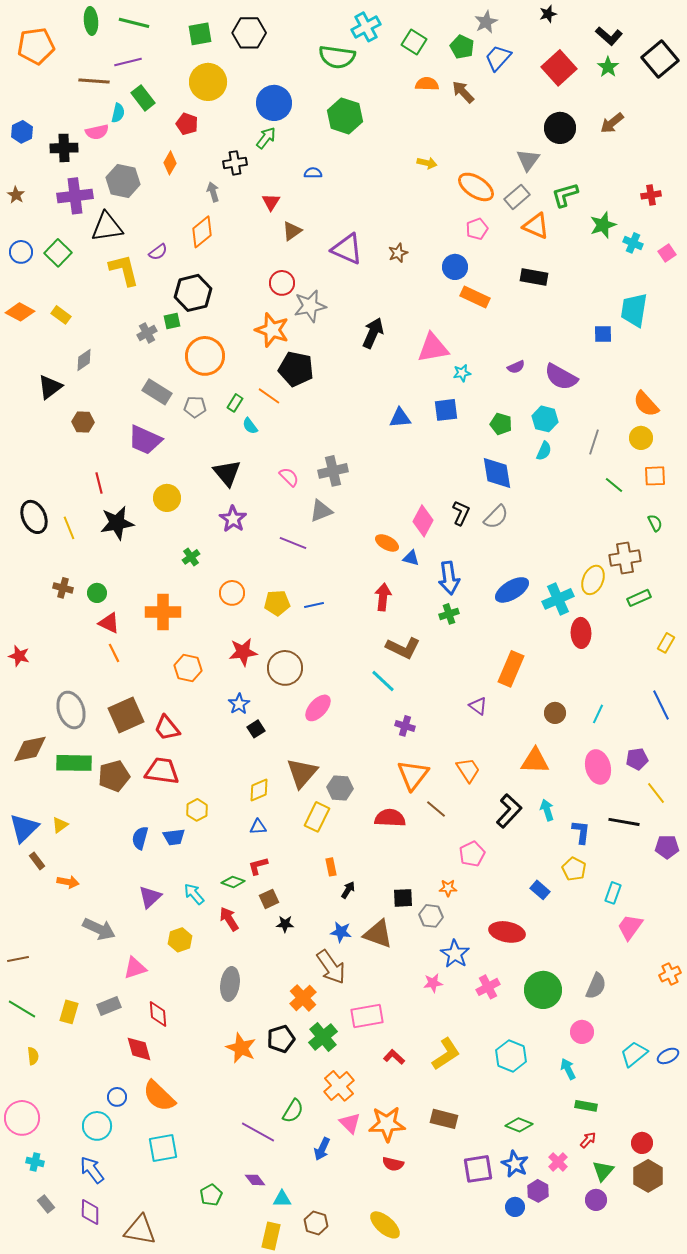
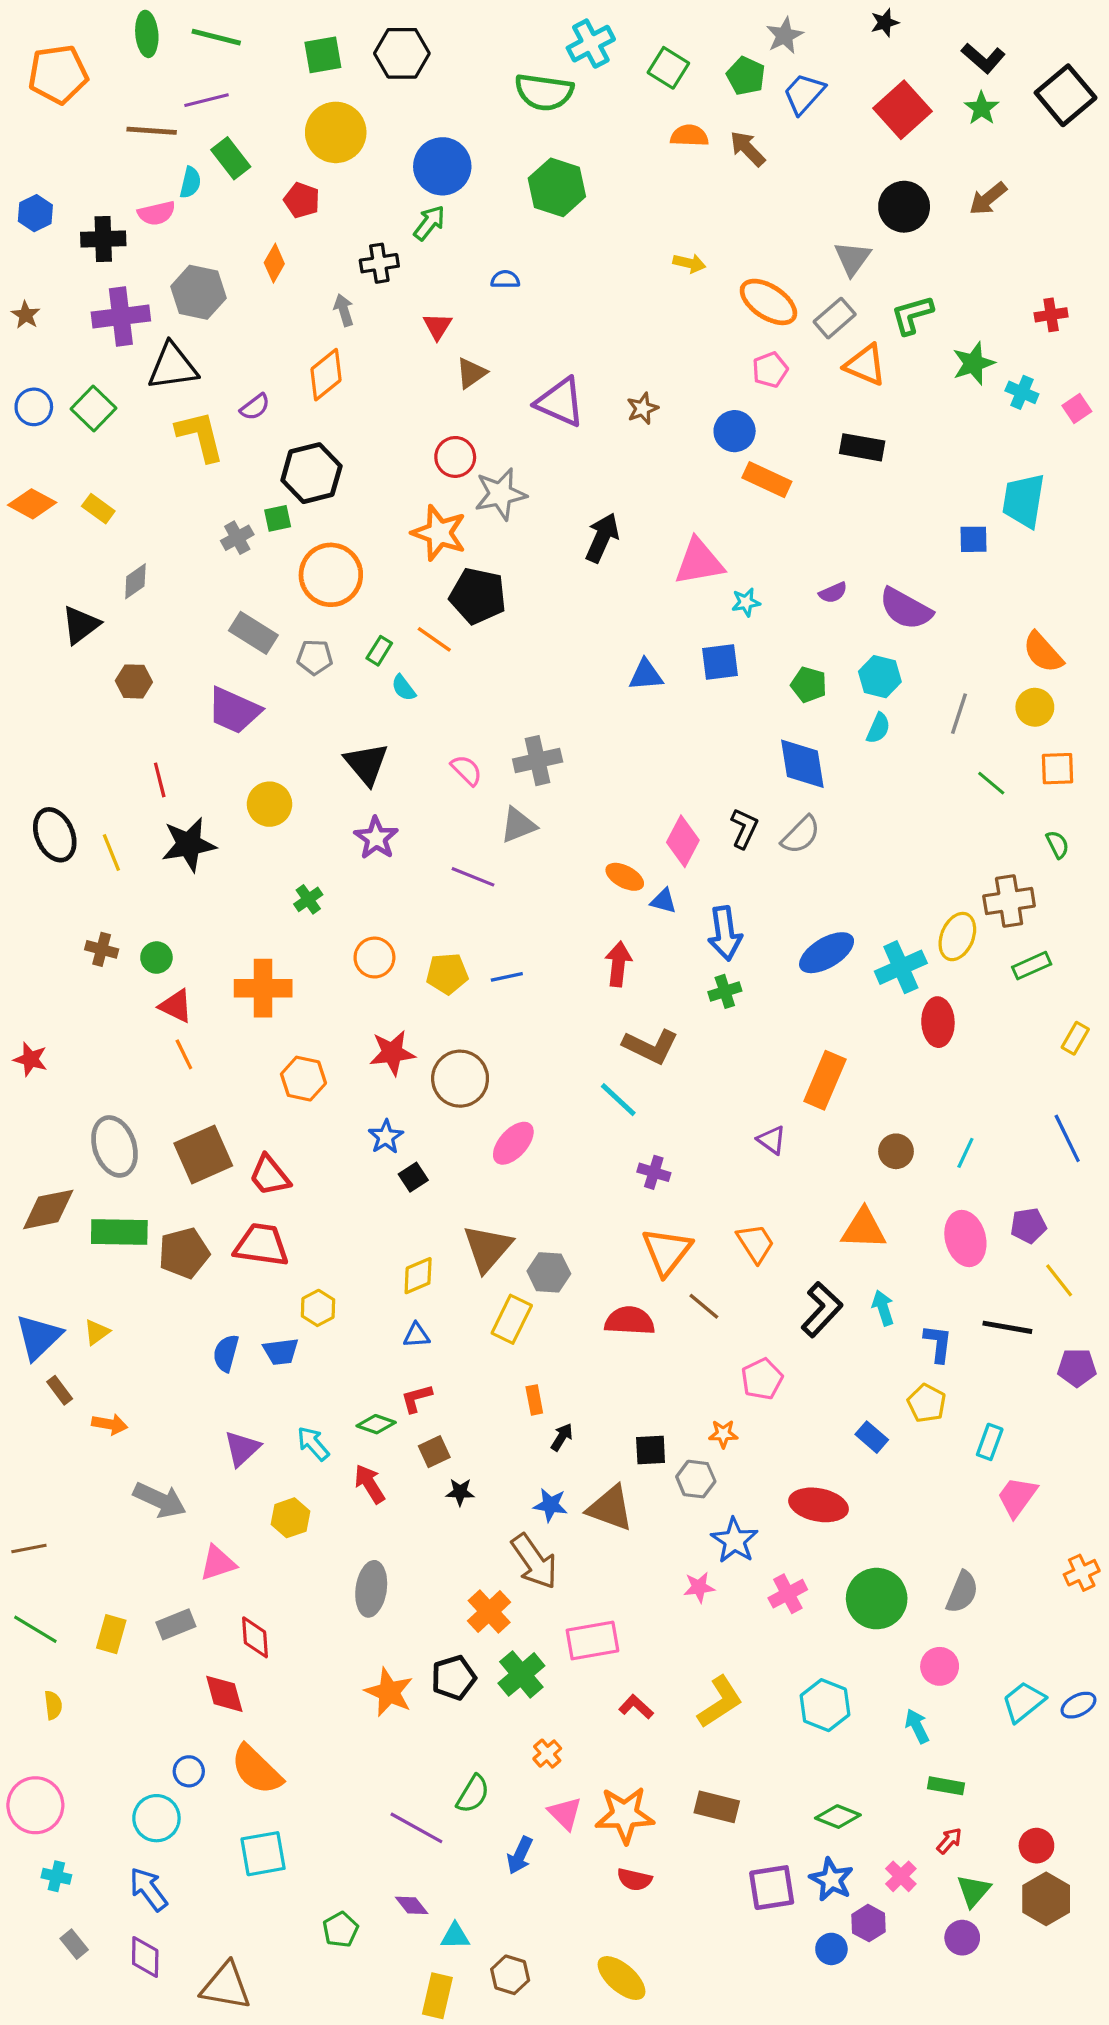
orange cross: (339, 1086) -> (547, 1754), size x0.6

